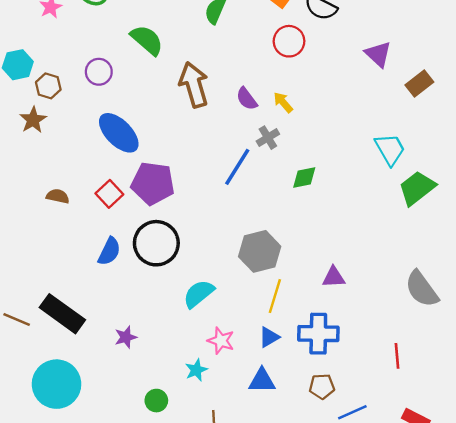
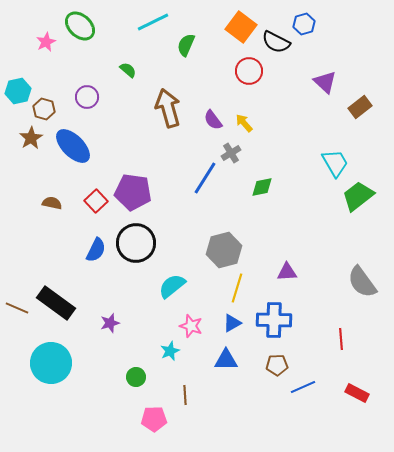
green semicircle: (147, 40) -> (128, 70), size x0.6
blue ellipse: (119, 133) -> (73, 146), moved

